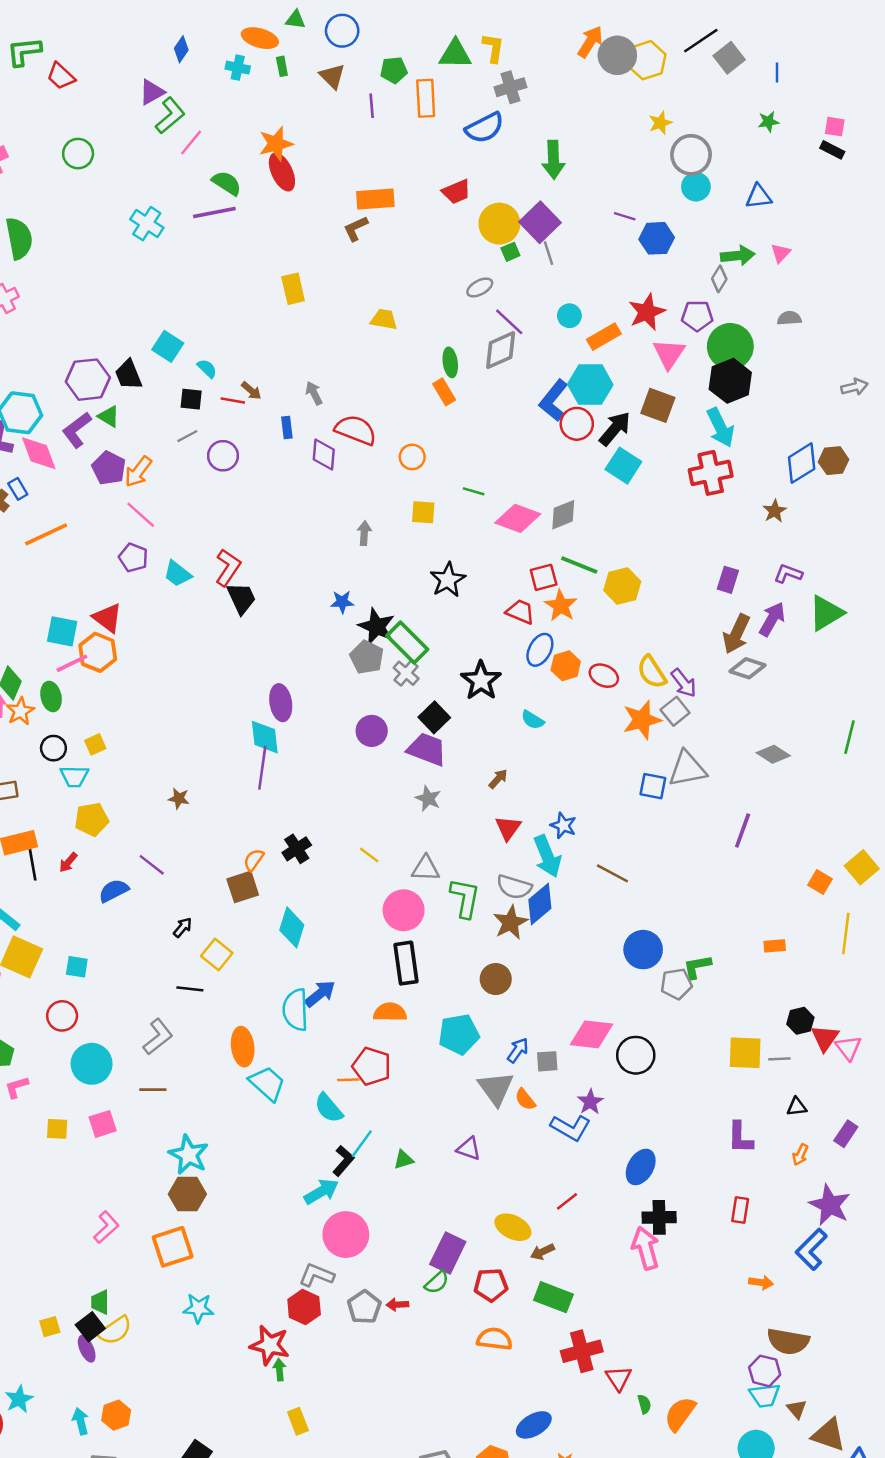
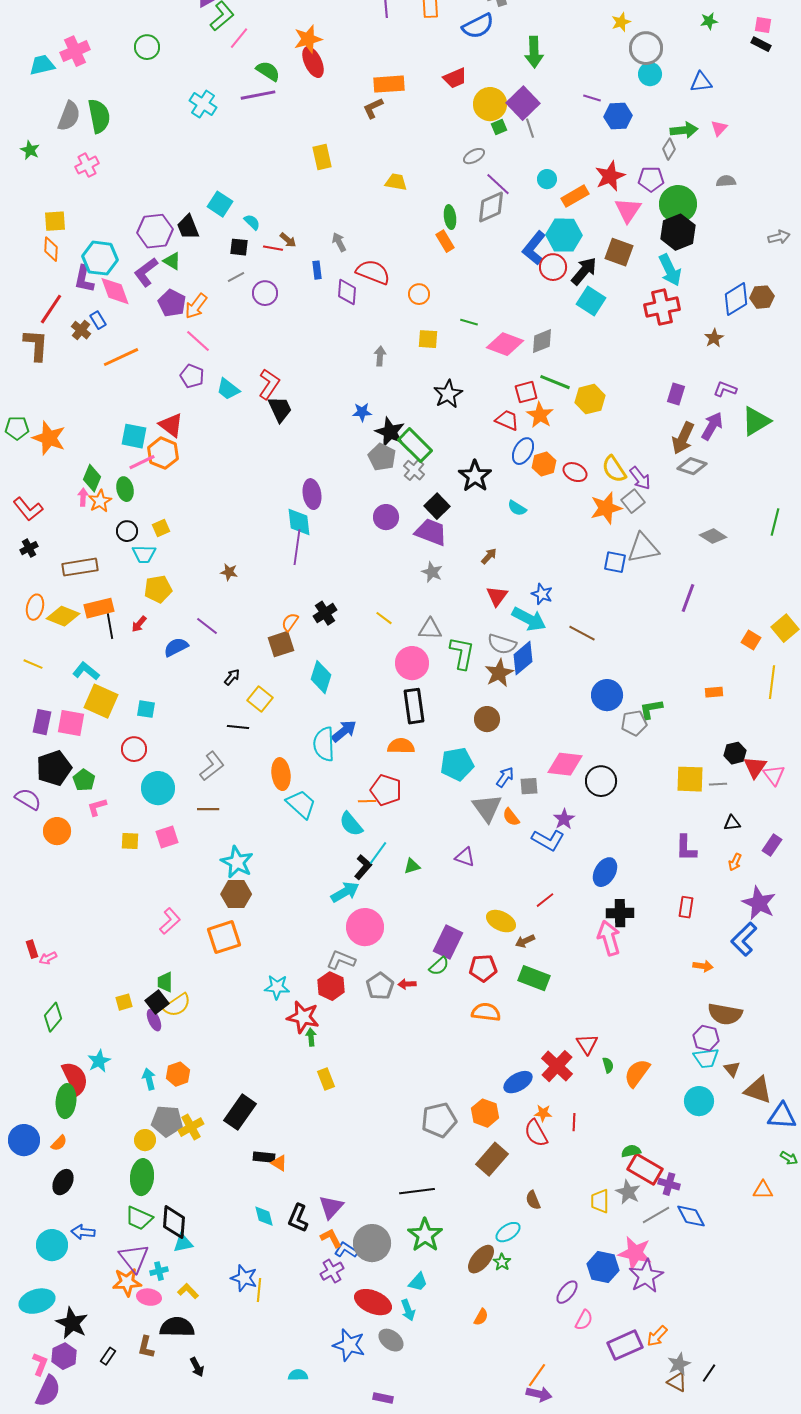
cyan arrow: (547, 856) -> (529, 619), turned -40
cyan star: (198, 1308) -> (277, 987), moved
red cross: (582, 1351) -> (557, 1066), moved, turned -32

